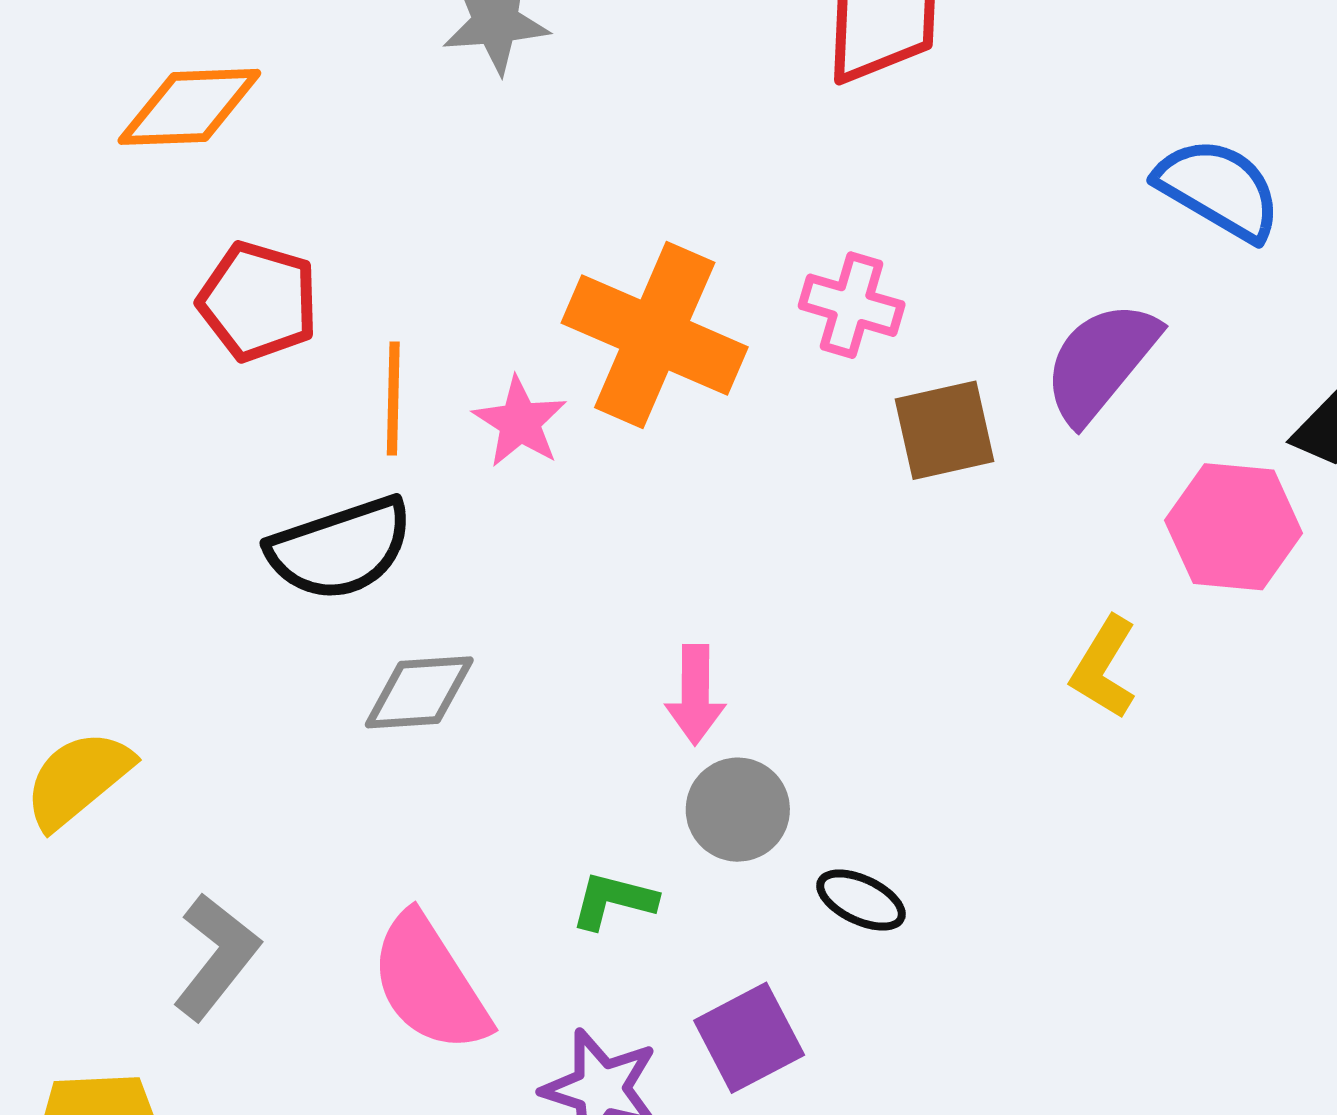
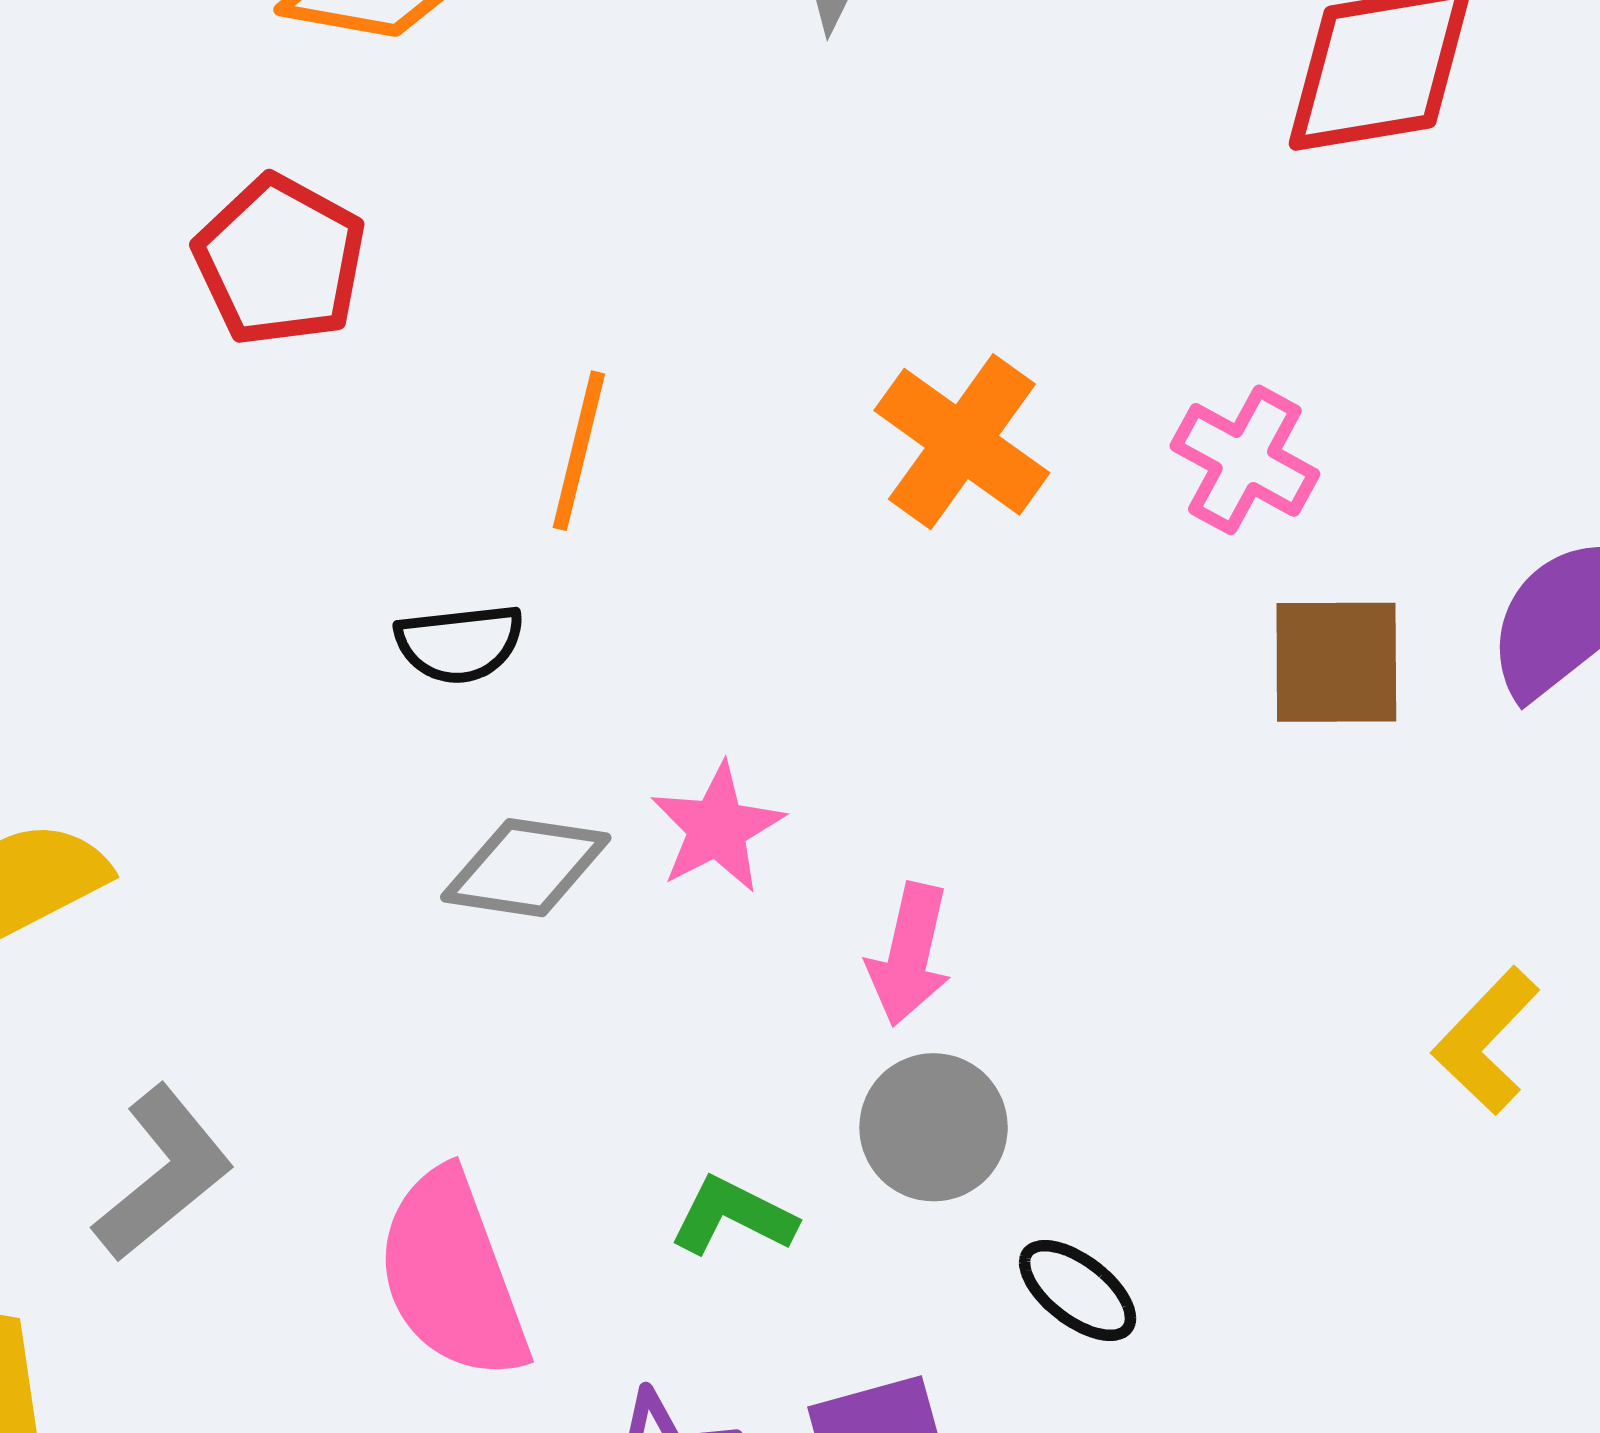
red pentagon: (258, 301) -> (280, 261), moved
orange cross: (655, 335) -> (962, 442), size x0.7
pink star: (520, 422) -> (717, 828), moved
black semicircle: (340, 549) -> (459, 643), size x0.6

